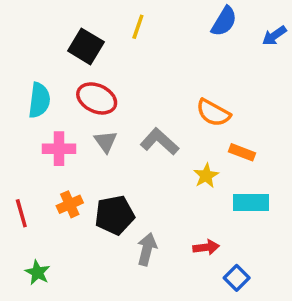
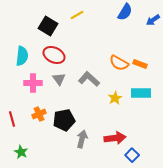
yellow line: (138, 27) -> (77, 15), turned 40
orange rectangle: (242, 152) -> (140, 64), moved
cyan rectangle: (251, 203) -> (141, 93), moved
red arrow: (206, 247) -> (115, 138), size x1.5

